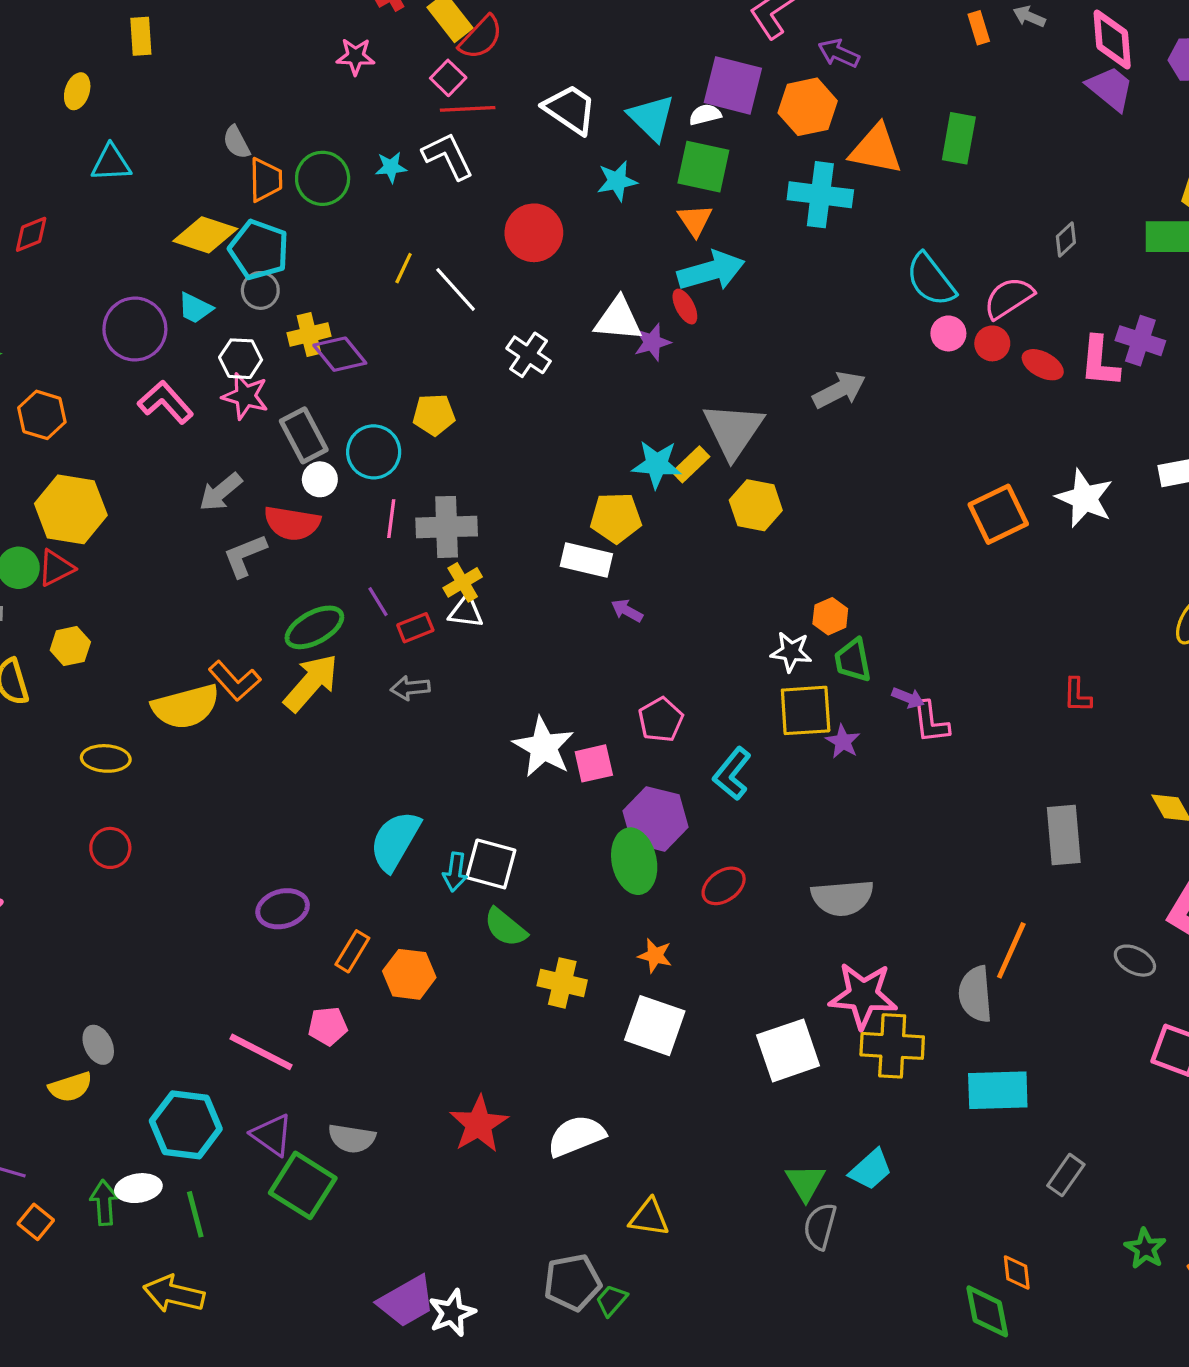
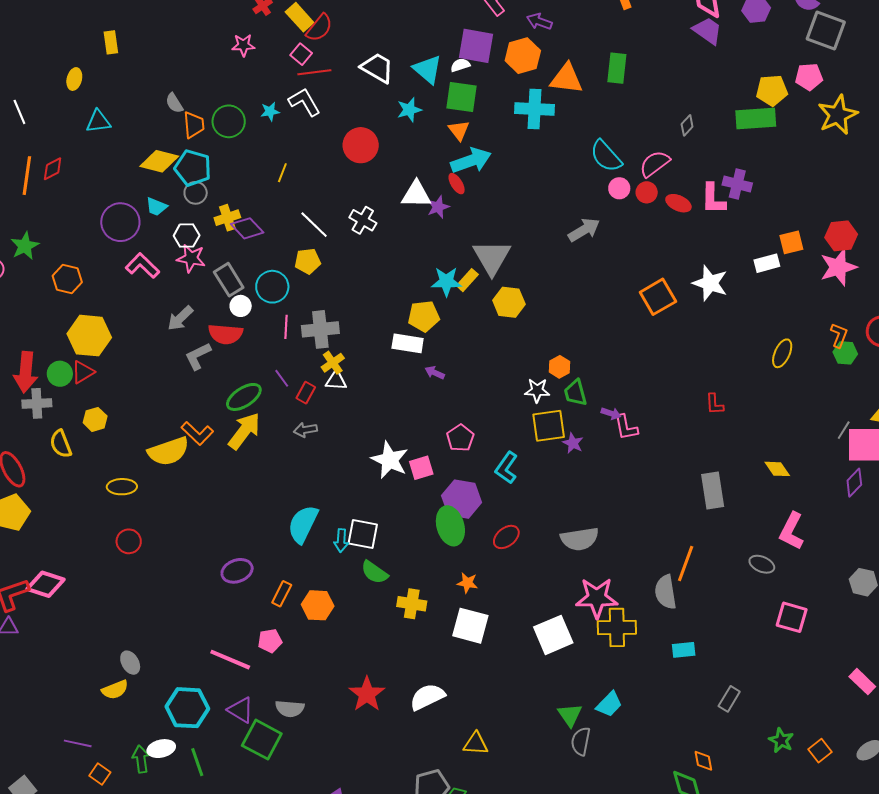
white line: (456, 289) -> (314, 225), moved
gray arrow: (839, 390) -> (584, 230), moved
red rectangle: (415, 628) -> (306, 393), turned -35
cyan rectangle: (998, 1090) -> (684, 650), size x0.6

